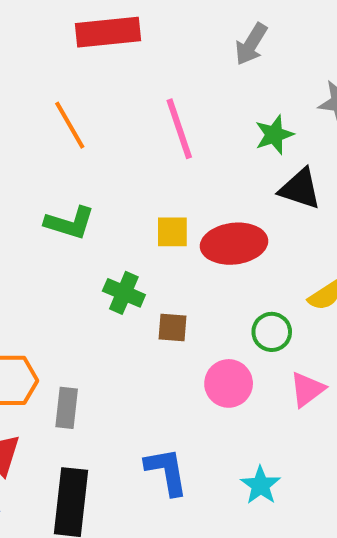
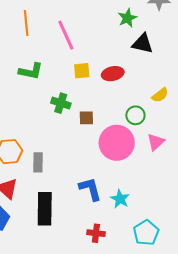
orange line: (70, 125) -> (26, 23), turned 30
pink line: (179, 129) -> (66, 35), moved
red ellipse: (234, 244) -> (113, 74), size x0.7
pink circle: (229, 383) -> (117, 143), size x1.5
cyan star: (261, 485) -> (120, 199), moved

